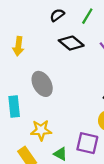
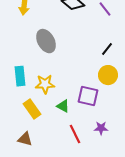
cyan rectangle: (14, 107) -> (20, 76), moved

